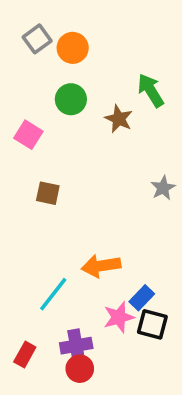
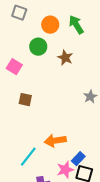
gray square: (37, 39) -> (19, 13), turned -35
orange circle: (73, 48) -> (50, 25), moved
green arrow: (151, 90) -> (76, 25), moved

